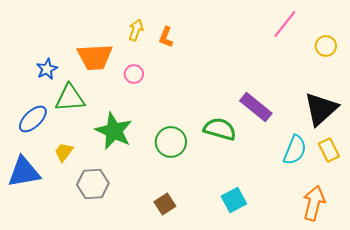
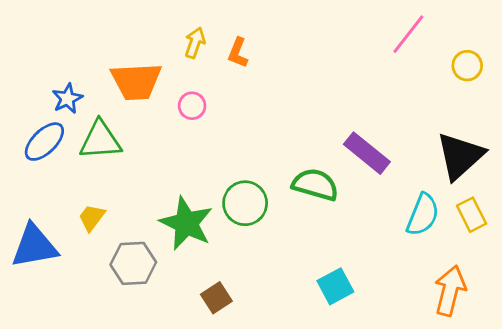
blue ellipse: (33, 119) -> (44, 142), moved
green star: (114, 131) -> (186, 223), moved
brown square: (165, 204) -> (216, 298), moved

